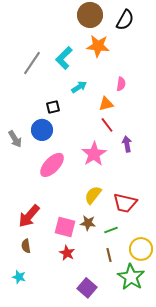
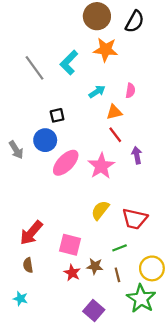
gray line: (32, 63) -> (34, 68), turned -70
cyan arrow: (79, 87) -> (97, 92), moved
pink ellipse: (52, 165) -> (66, 163), moved
brown star: (88, 223) -> (95, 266), moved

